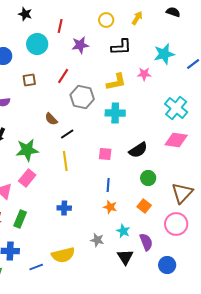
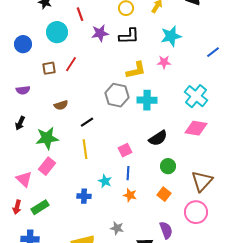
red line: (60, 26) -> (80, 14), turned -32
black L-shape: (121, 47) -> (129, 36), moved
cyan star: (164, 54) -> (171, 36), moved
red line: (63, 76) -> (71, 64), moved
gray hexagon: (82, 97) -> (117, 95), moved
cyan cross: (115, 113) -> (147, 100), moved
brown semicircle: (51, 119) -> (61, 105), moved, turned -64
pink square: (105, 154) -> (125, 150), moved, turned -32
green rectangle: (20, 219) -> (40, 207), turned 36
cyan star: (123, 231) -> (105, 181), moved

